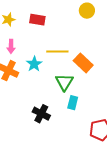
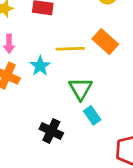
orange rectangle: (83, 63) -> (105, 42), moved
cyan rectangle: (73, 103) -> (92, 115), turned -48

